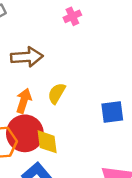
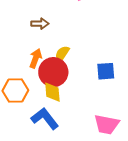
brown arrow: (27, 57) -> (40, 24), size x0.7
red circle: (25, 133) -> (53, 72), moved

